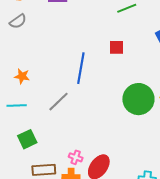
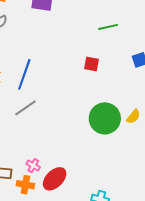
blue line: (81, 68) -> (24, 74), moved

